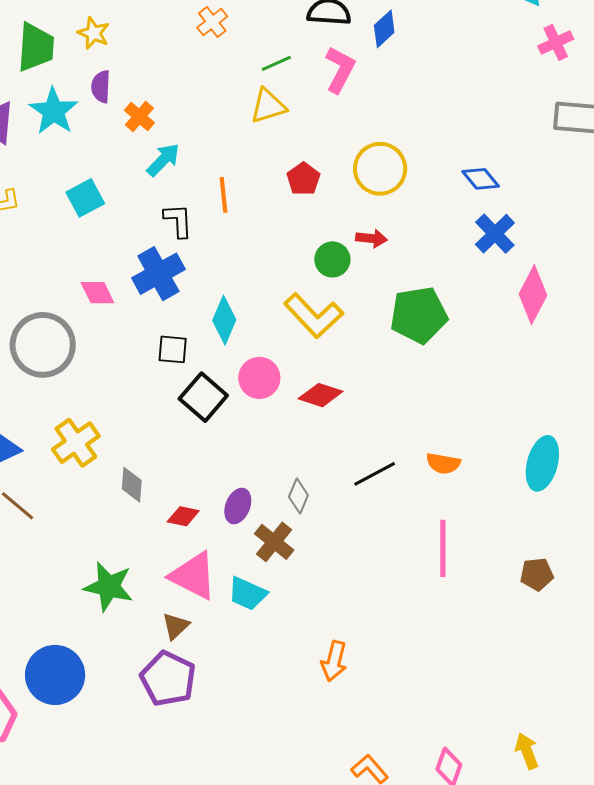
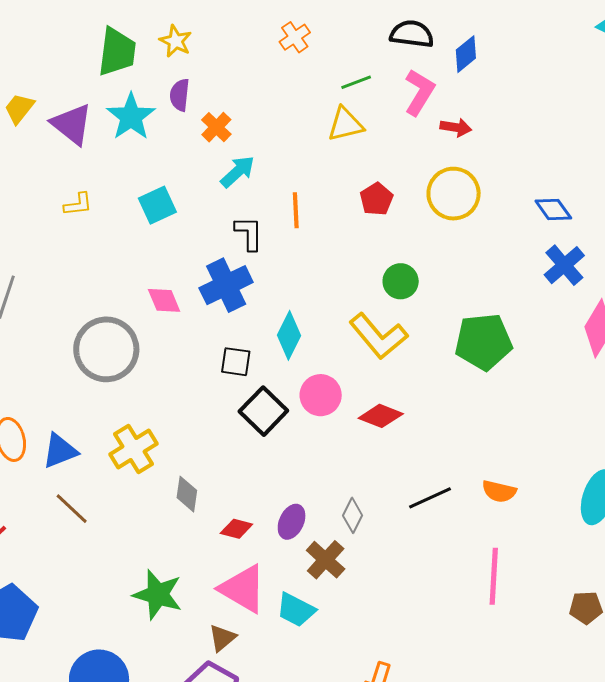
red arrow: (372, 238) -> (456, 127), moved

